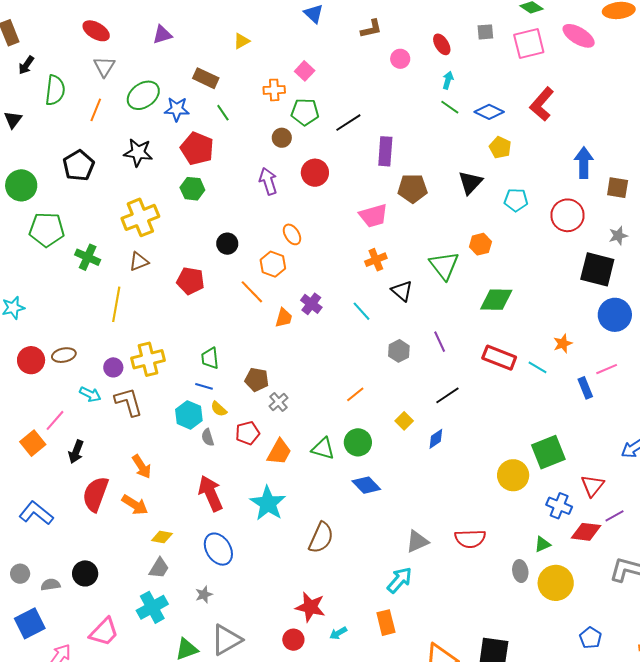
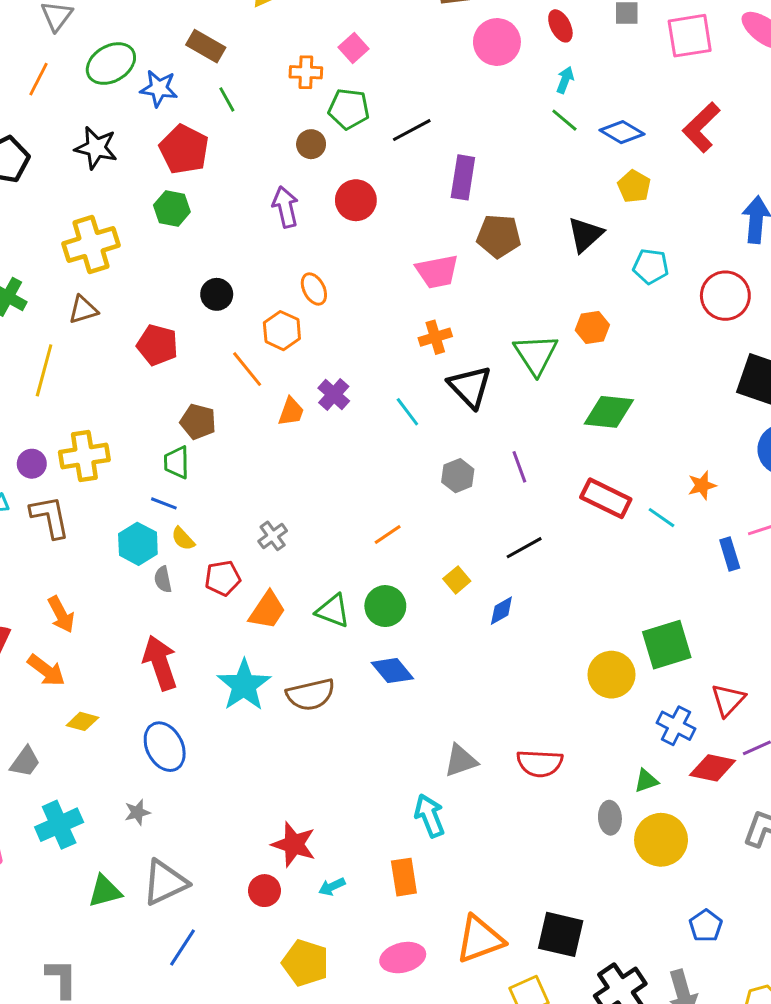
pink circle: (400, 59) -> (497, 42), size x1.6
black triangle: (402, 291) -> (470, 387), size x1.4
brown pentagon: (257, 380) -> (198, 422), moved
brown semicircle: (321, 538) -> (311, 695), moved, turned 48
gray trapezoid: (159, 568) -> (25, 762), moved
cyan arrow: (400, 580) -> (430, 816), turned -68

